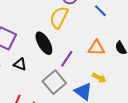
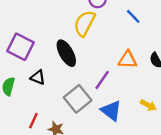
purple line: (67, 59) -> (102, 80), moved
yellow arrow: (99, 78) -> (148, 105), moved

